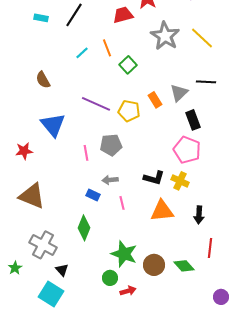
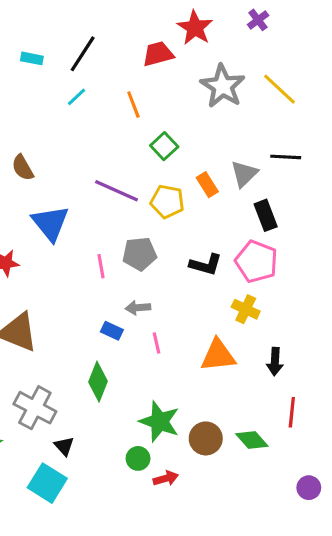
cyan line: (82, 53) -> (76, 97), moved
green square: (128, 65) -> (164, 146), moved
brown semicircle: (43, 80) -> (23, 168), moved
black L-shape: (154, 178) -> (206, 265), moved

